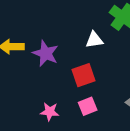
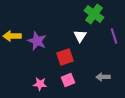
white triangle: (94, 40) -> (80, 36), moved, turned -48

